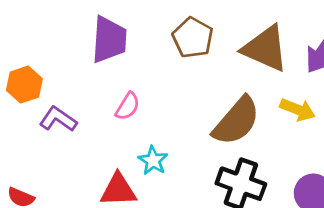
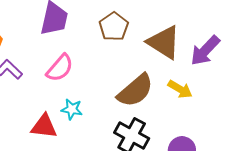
pink semicircle: (128, 106) -> (60, 68), size x1.4
cyan star: (153, 161) -> (72, 109), turned -30

